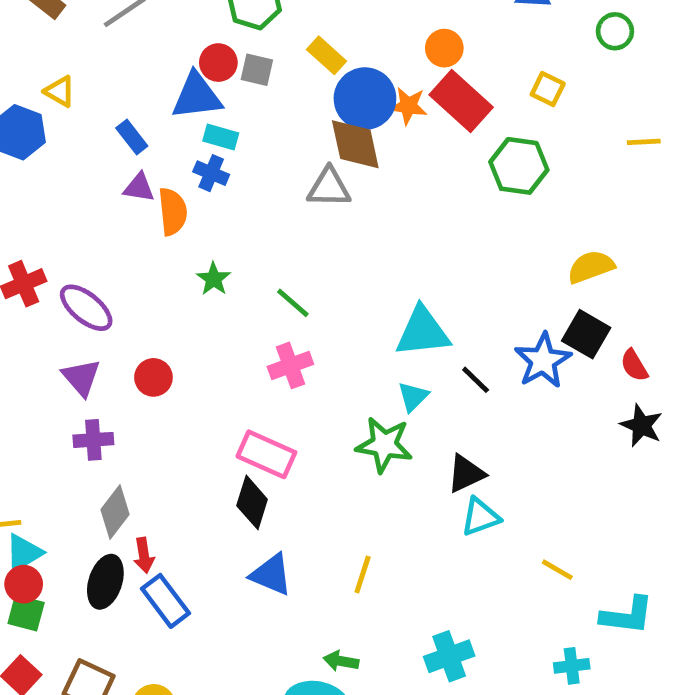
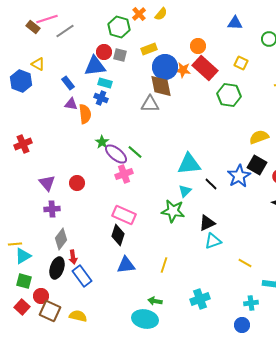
yellow rectangle: (327, 55) -> (149, 49), turned -63
purple ellipse: (86, 308) -> (116, 154), moved
pink cross: (290, 365) -> (124, 174), moved
blue triangle: (271, 575) -> (126, 265), turned -30
red circle: (24, 584) -> (41, 296), moved

